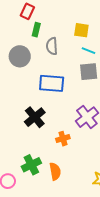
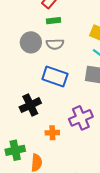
green rectangle: (36, 30) -> (53, 21), turned 56
gray semicircle: (52, 46) -> (55, 44), moved, turned -102

